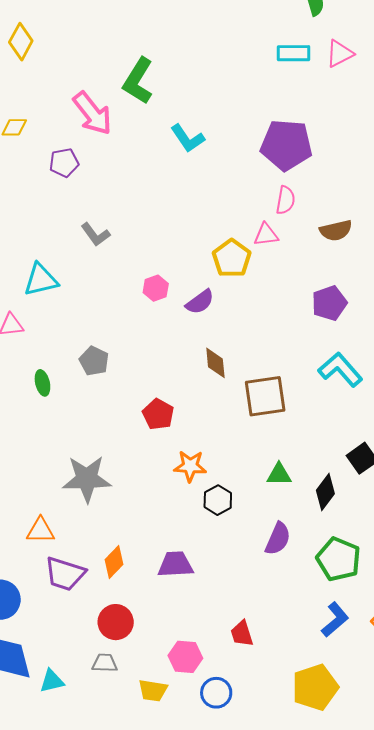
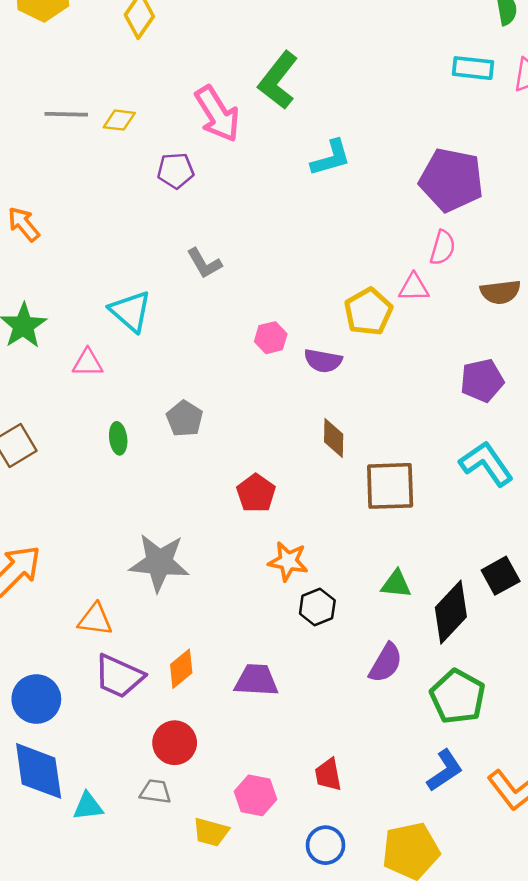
cyan L-shape: (188, 138) -> (331, 158), turned -78
cyan triangle: (41, 280) -> (130, 311), turned 48
purple semicircle: (200, 302) -> (323, 361), turned 40
black diamond: (325, 492) -> (451, 612), size x1.4
blue circle: (216, 693) -> (325, 845), moved

